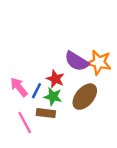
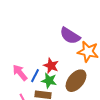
purple semicircle: (77, 61) -> (70, 36), moved

